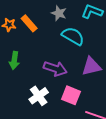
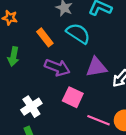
orange rectangle: (29, 23) -> (45, 37), moved
white cross: (39, 96) -> (31, 107), moved

